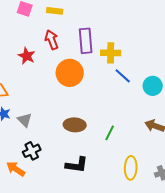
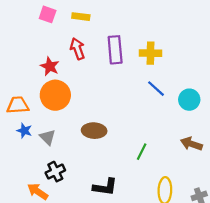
yellow cross: (111, 53) -> (151, 53), moved
orange circle: (70, 73) -> (55, 95), moved
brown ellipse: (75, 125) -> (94, 131), moved

